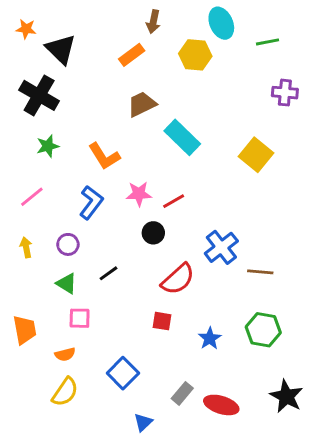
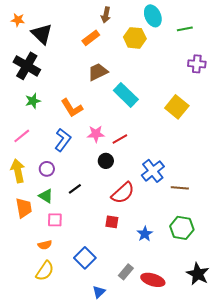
yellow arrow: (26, 247) -> (18, 171), size x1.6
orange trapezoid: (25, 330) -> (24, 208), moved

